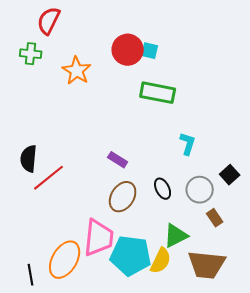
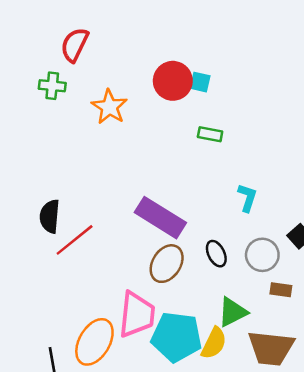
green rectangle: (158, 93) -> (210, 134), size x0.6
purple rectangle: (118, 160) -> (160, 218), size x2.0
brown rectangle: (215, 218) -> (281, 290), turned -48

